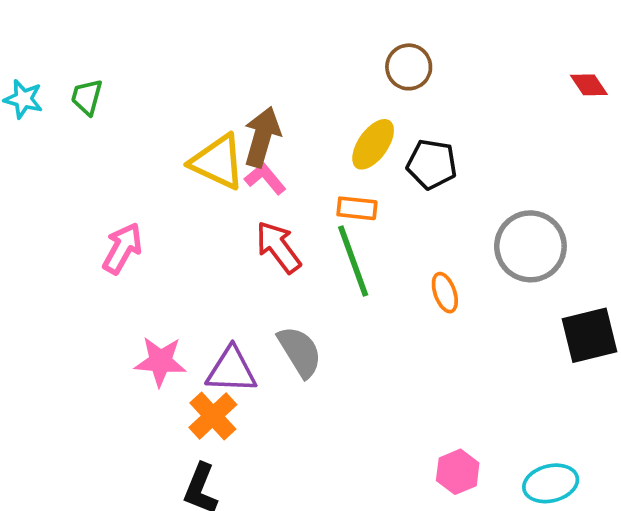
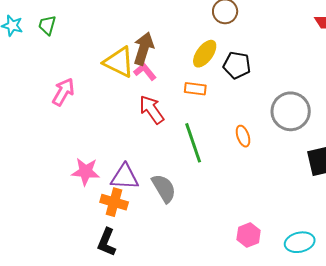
pink arrow: (122, 248) -> (63, 92), moved
green line: (353, 261) -> (193, 143), moved
gray semicircle: (300, 352) -> (164, 188), moved
orange cross: (213, 416) -> (114, 202), turned -32

